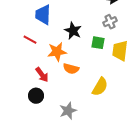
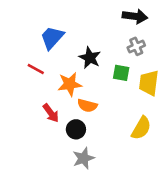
blue trapezoid: (43, 15) -> (52, 38), turned 40
yellow semicircle: (100, 87) -> (141, 128), moved
black circle: (36, 96) -> (76, 129), moved

